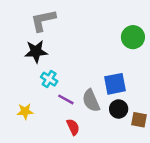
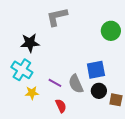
gray L-shape: (43, 20) -> (57, 17), moved
cyan cross: (49, 79) -> (22, 70), moved, size x1.5
yellow star: (25, 111) -> (32, 93), moved

